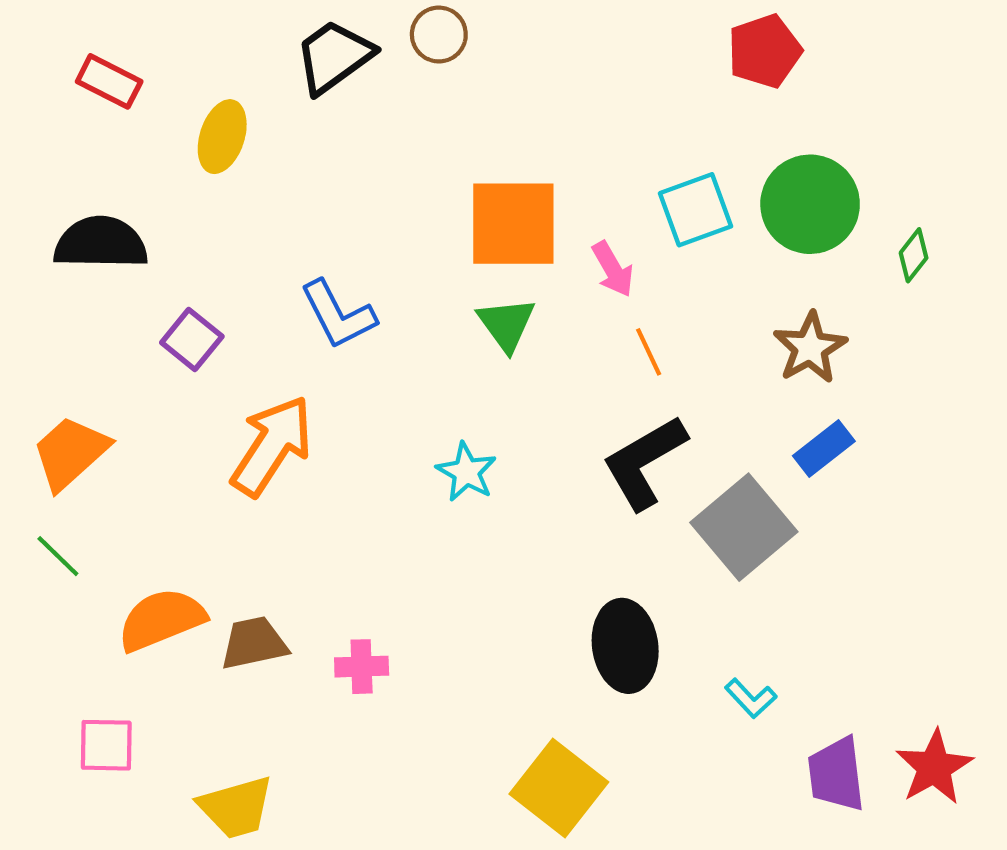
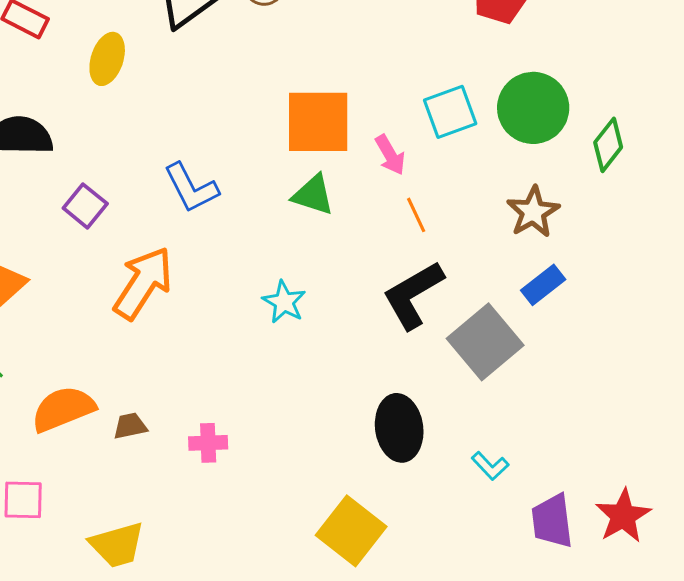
green diamond: (914, 255) -> (608, 145), size x1.4
green triangle: (506, 324) -> (313, 195), turned -36
brown trapezoid: (254, 643) -> (130, 426), size x0.7

